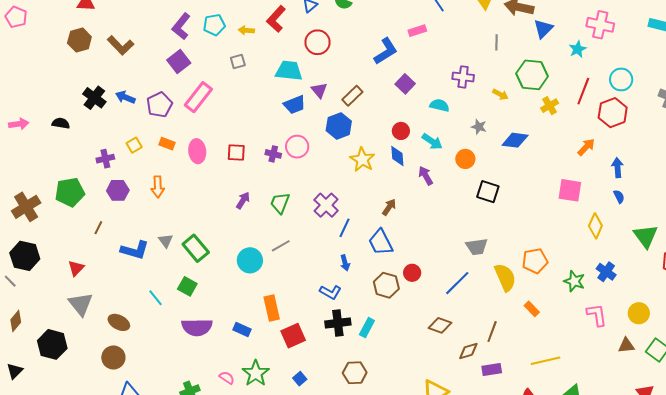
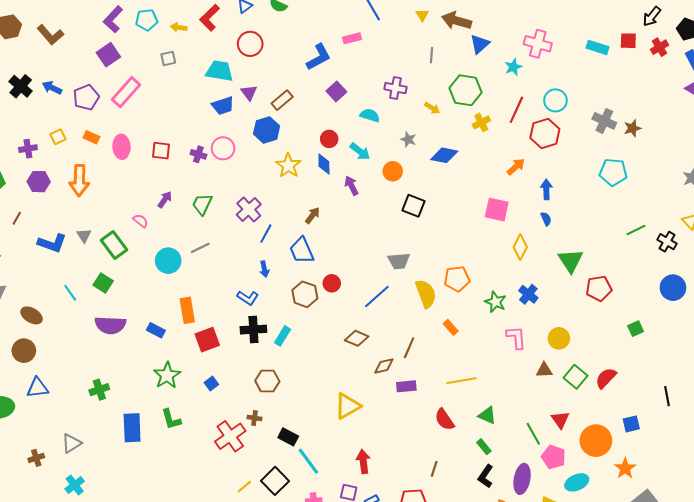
orange arrow: (158, 187) -> (79, 180), size x1.4
pink semicircle: (227, 378) -> (140, 221), moved

